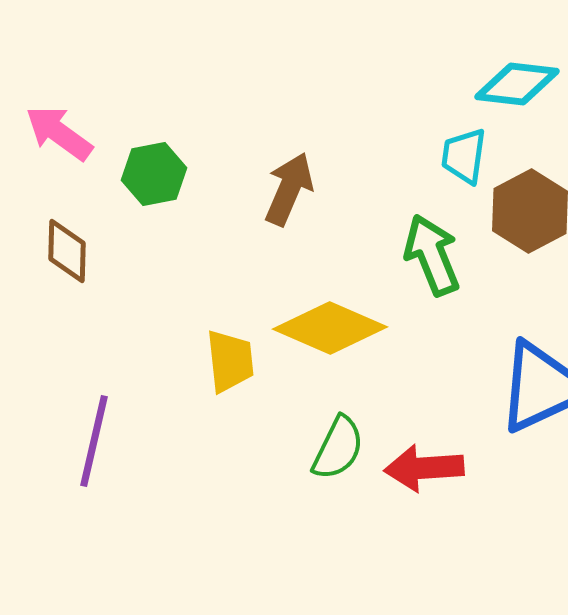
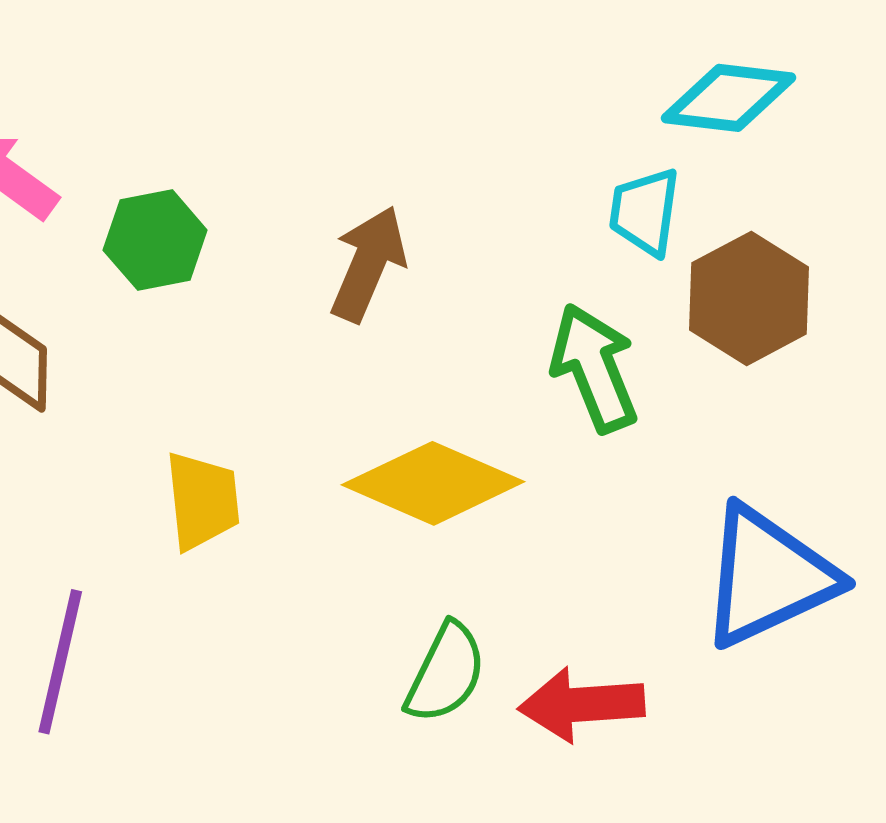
yellow trapezoid: (230, 361) -> (202, 501), moved

